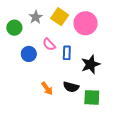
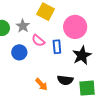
gray star: (36, 17) -> (23, 26), moved
pink circle: (85, 23) -> (75, 27), moved

